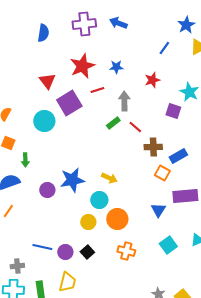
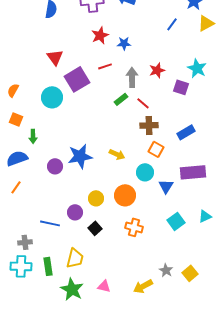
red star: (82, 66) -> (100, 35), moved, size x0.7
red star: (152, 80) -> (157, 70), moved
brown cross: (153, 147) -> (149, 125), moved
orange square: (162, 173) -> (156, 149), moved
cyan circle: (99, 200) -> (145, 172), moved
purple circle: (65, 252) -> (75, 212), moved

